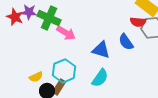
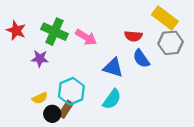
purple star: (29, 12) -> (40, 59), moved
red semicircle: (138, 22) -> (133, 36), moved
pink arrow: (66, 33) -> (86, 37), moved

